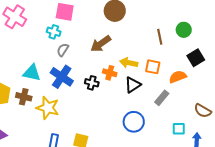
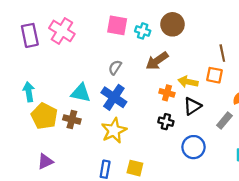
cyan cross: (54, 32) -> (143, 31), moved
orange square: (153, 67) -> (215, 75), moved
black cross: (92, 83) -> (166, 122), moved
yellow star: (48, 108) -> (114, 130), moved, turned 30

